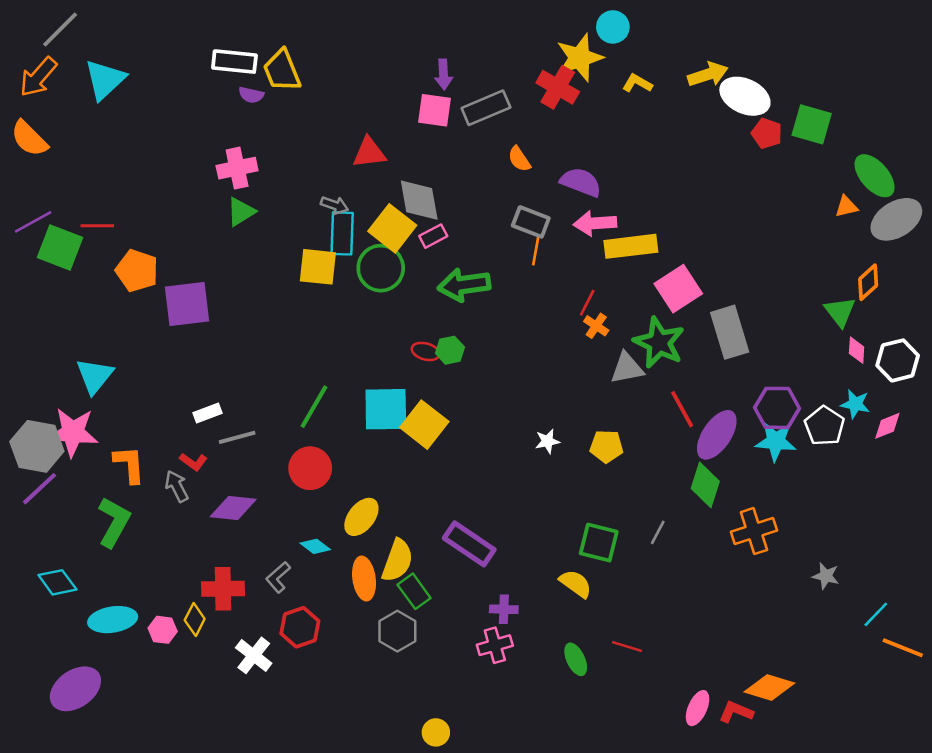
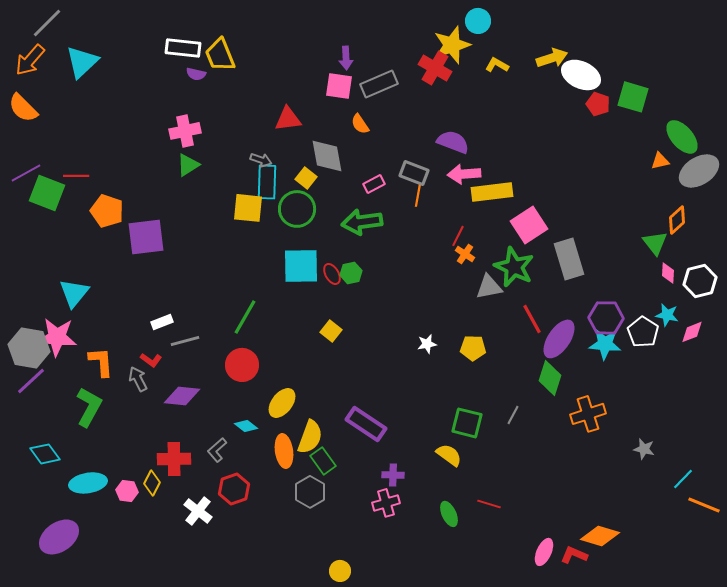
orange semicircle: (519, 159) -> (360, 124), moved
yellow square: (392, 228) -> (306, 178), size x0.6
pink rectangle: (433, 236) -> (374, 184), moved
red ellipse: (426, 351) -> (332, 274), turned 45
cyan square: (386, 409) -> (301, 266), moved
yellow square: (424, 425) -> (331, 331), size x0.6

